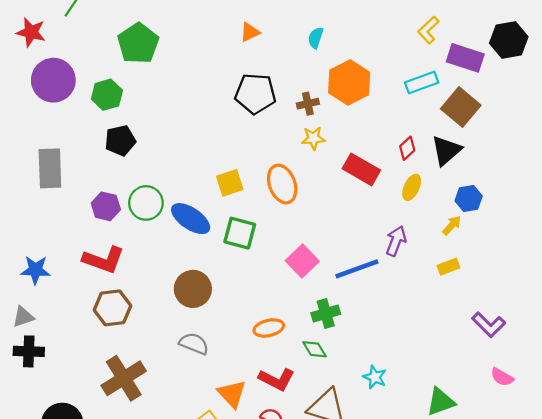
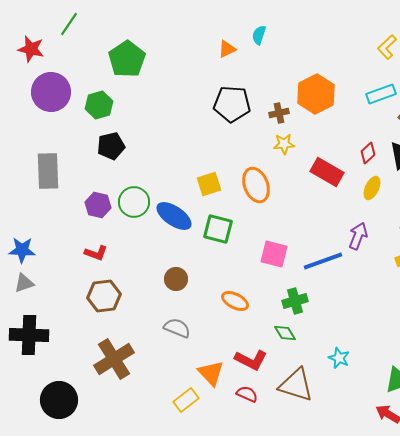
cyan semicircle: (316, 38) -> (259, 35), moved
red L-shape: (104, 260) -> (96, 253), size x0.6
pink square: (302, 261) -> (274, 254), turned -32
blue star: (35, 270) -> (22, 250), moved
brown circle: (193, 289) -> (176, 279), size x0.7
gray triangle: (23, 317) -> (24, 283), moved
orange ellipse: (269, 328) -> (235, 301), moved, turned 40
black cross: (29, 351) -> (29, 335), size x1.4

